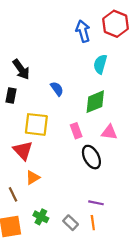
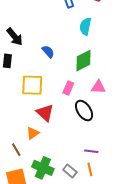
pink rectangle: (76, 131) -> (68, 88), turned 48
red triangle: (23, 150) -> (45, 113), moved
green cross: (41, 217) -> (43, 168), size x1.5

